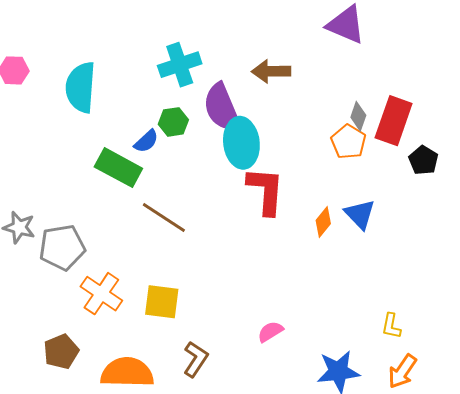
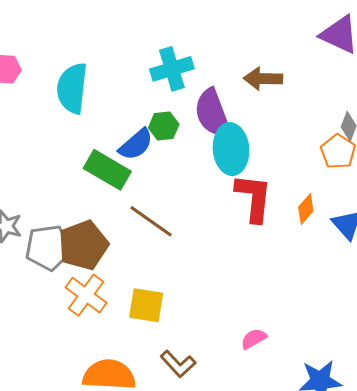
blue semicircle: (146, 141) -> (136, 144), size x1.4
orange diamond: (323, 222) -> (306, 209), moved
brown pentagon: (61, 352) -> (83, 245), moved, size x1.4
brown L-shape: (196, 359) -> (178, 364), turned 102

